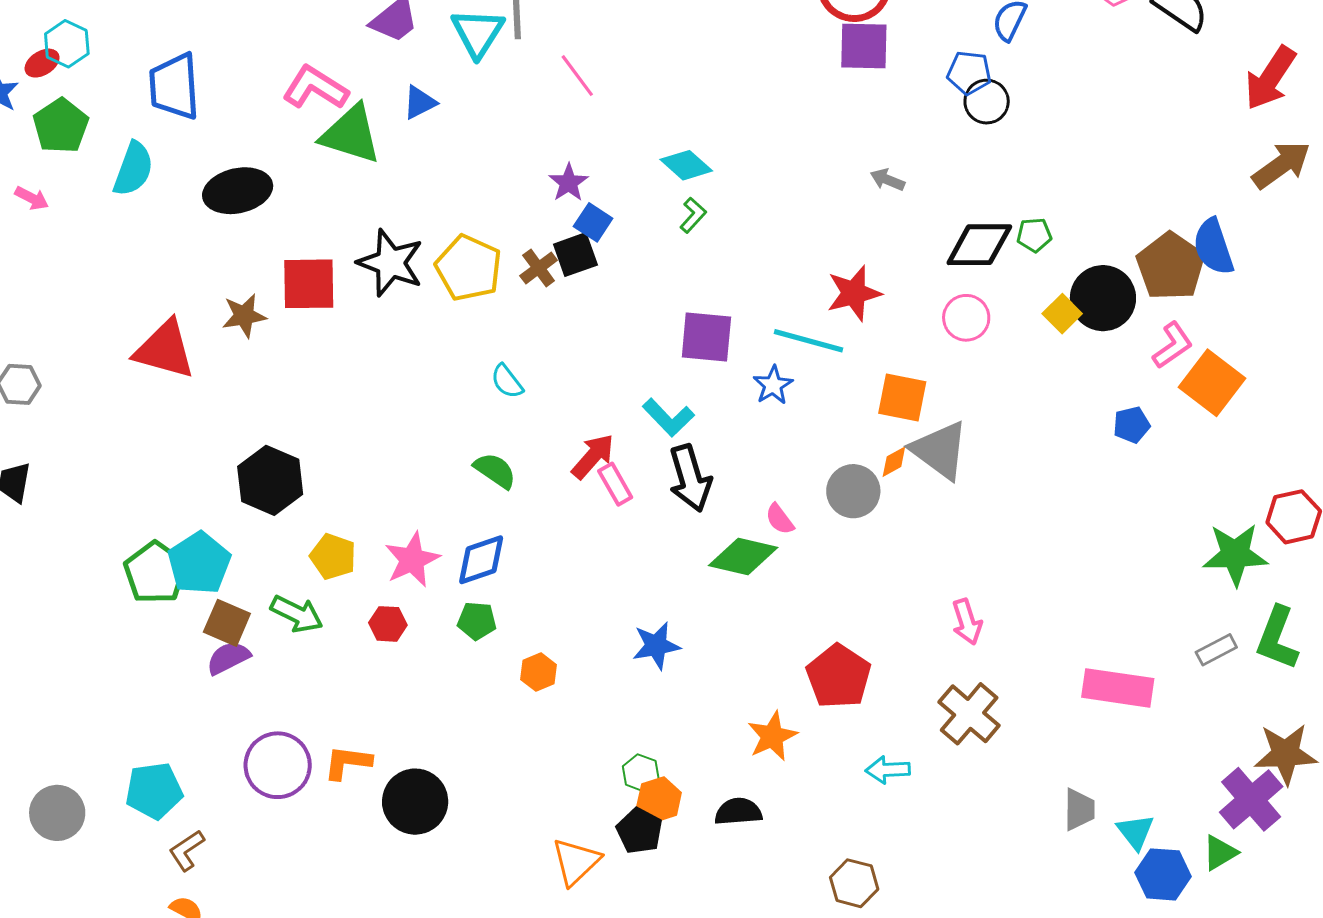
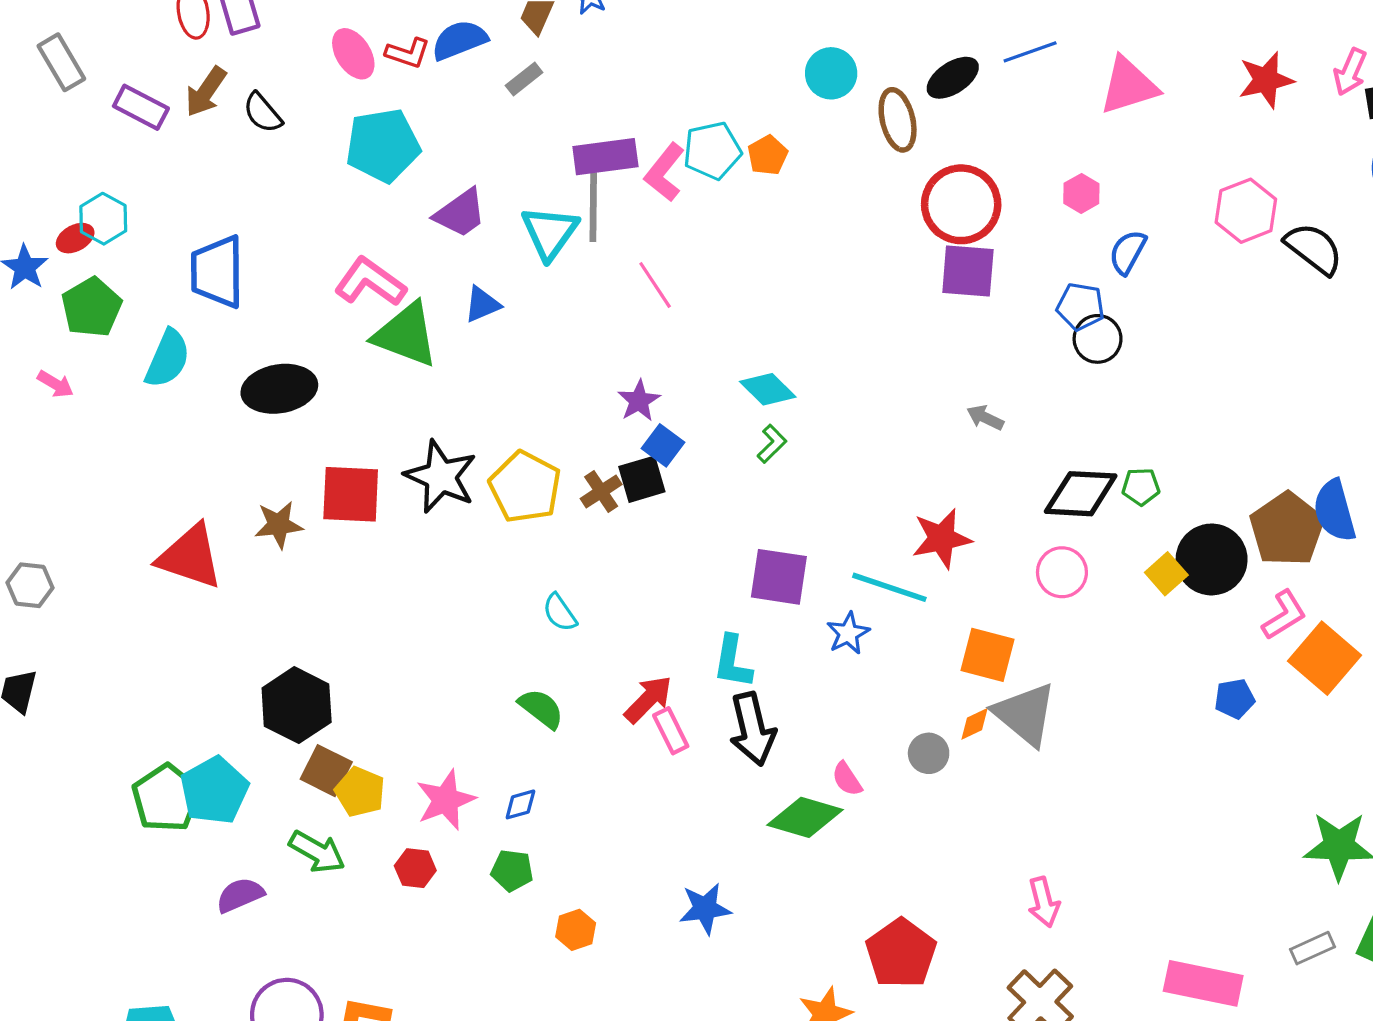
cyan L-shape: (668, 417) -> (733, 662), turned 50
gray circle: (853, 491) -> (929, 753), size x0.7
blue diamond: (481, 560) -> (520, 804), size x0.6
brown square: (227, 623) -> (326, 771), moved

